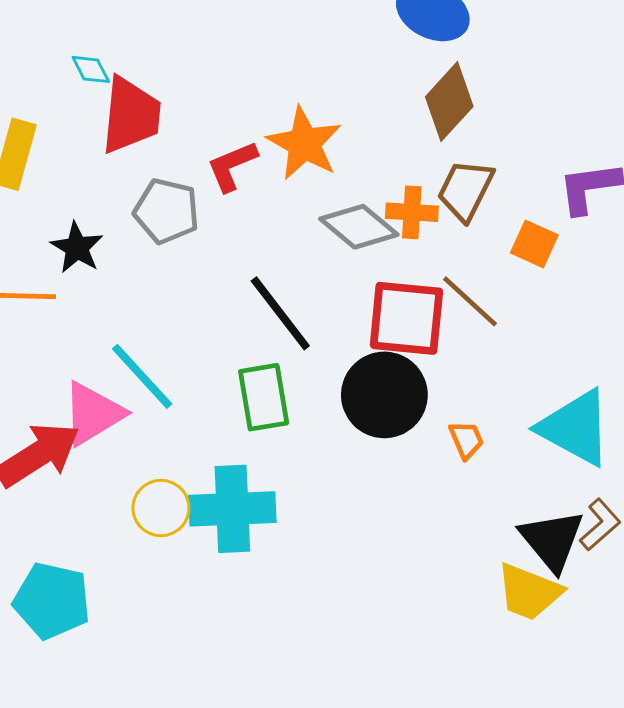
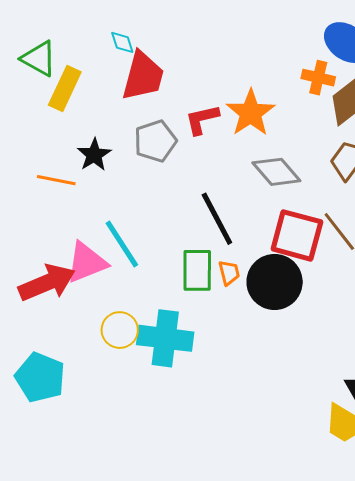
gray pentagon: (166, 211) -> (155, 141), turned 30
orange cross: (412, 212) -> (318, 78), moved
orange trapezoid: (466, 440) -> (229, 273), moved

